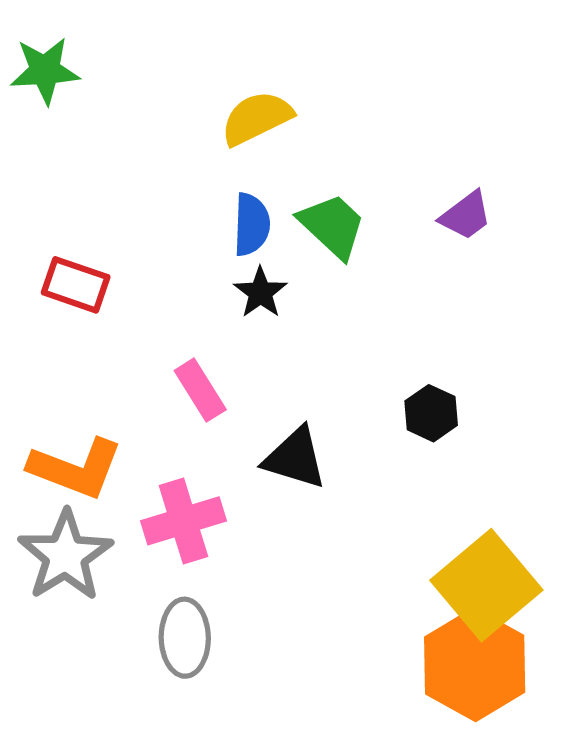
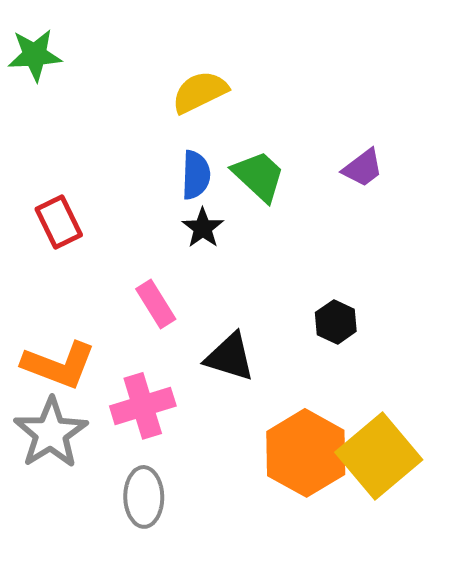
red rectangle: (76, 285) -> (59, 222), turned 45
orange hexagon: (475, 665) -> (306, 453), moved

